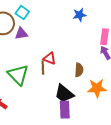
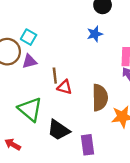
brown line: (43, 68) -> (55, 76), moved
brown semicircle: (79, 70) -> (100, 98), size x1.6
black trapezoid: (64, 94) -> (59, 130), moved

